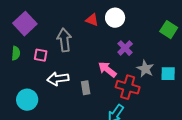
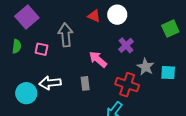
green square: (169, 30) -> (170, 29), turned 30
pink arrow: (107, 69) -> (98, 59), moved
white arrow: (58, 79) -> (50, 83), moved

